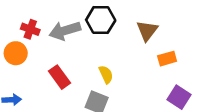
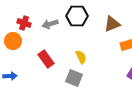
gray arrow: (65, 31) -> (50, 24), size x0.7
brown triangle: (147, 31) -> (112, 24), turned 30

